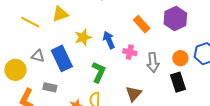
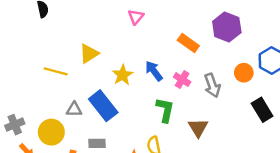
pink cross: (130, 52) -> (182, 80), turned 32
green L-shape: (99, 72) -> (165, 110), moved
black rectangle: (178, 82) -> (262, 110), moved

